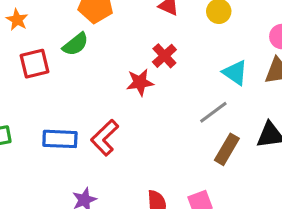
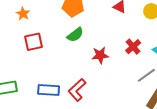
green semicircle: (76, 44) -> (75, 35), moved
red cross: (164, 56) -> (133, 47), moved

